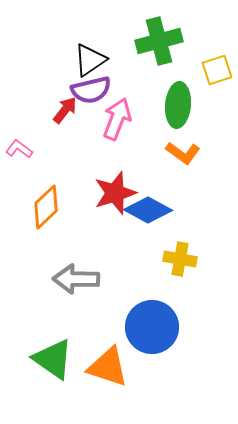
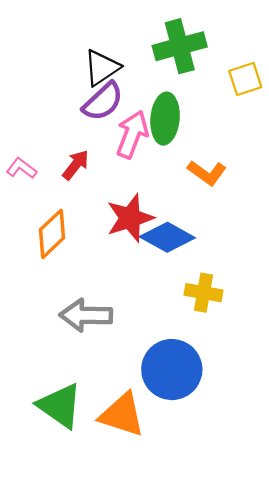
purple semicircle: (91, 90) -> (103, 102), turned -30
green ellipse: (178, 105) -> (165, 119), moved
red arrow: (65, 110) -> (76, 165), moved

